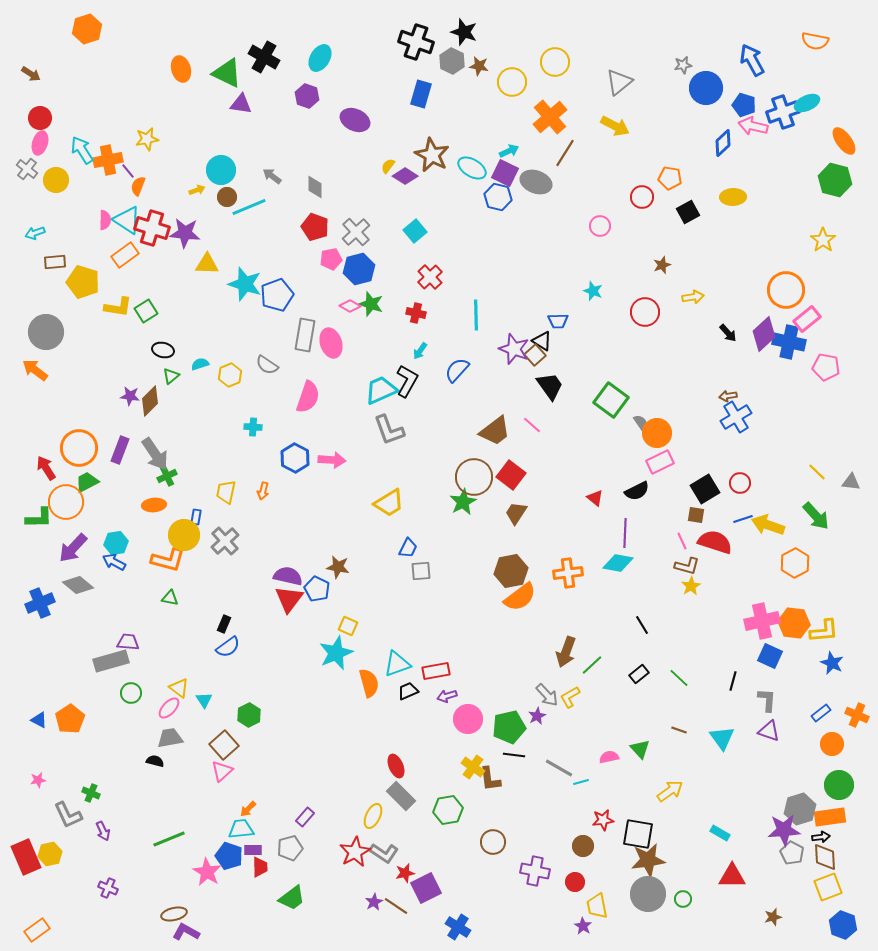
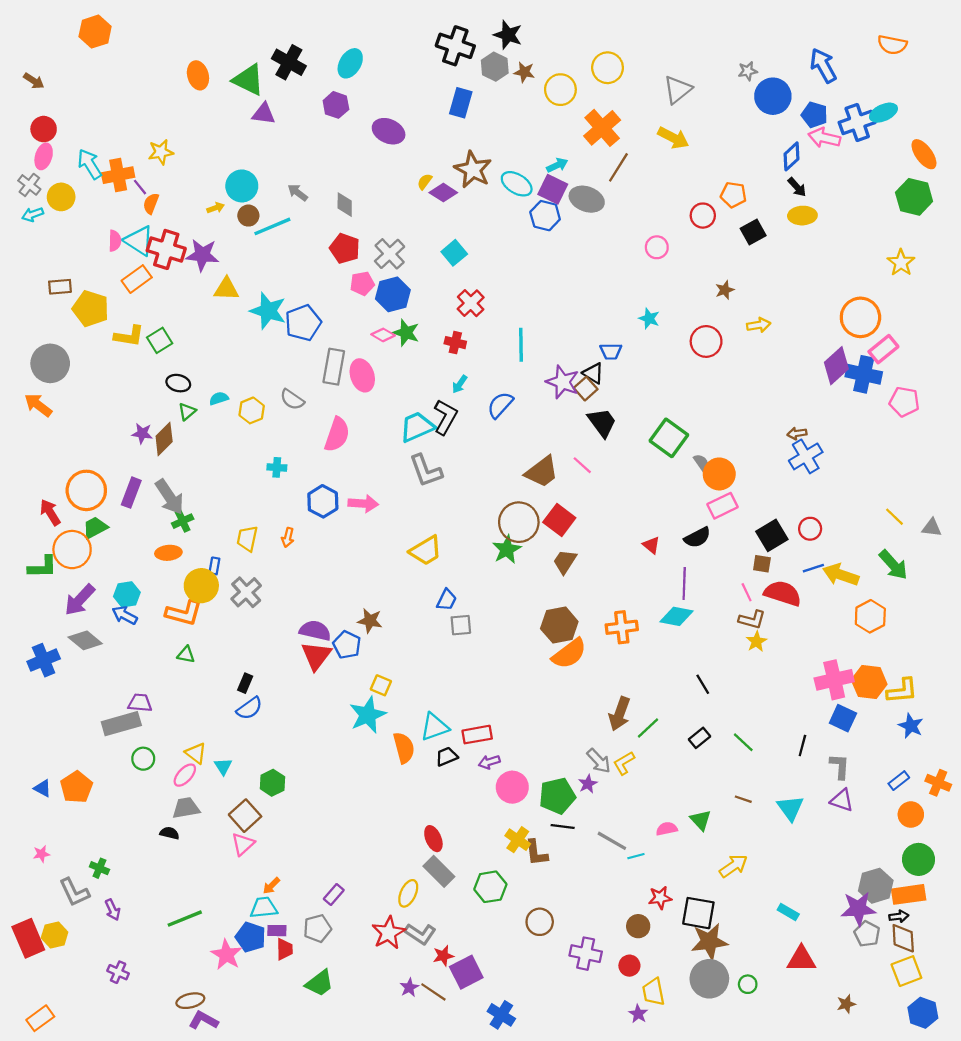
cyan arrow: (35, 233) -> (33, 214), moved
black arrow: (728, 333) -> (797, 187), moved

